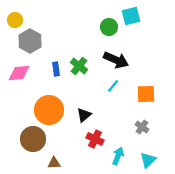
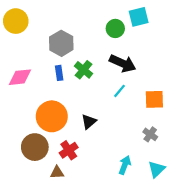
yellow circle: (15, 20) -> (16, 21), size x1.5
gray hexagon: (30, 41) -> (61, 43), moved
red cross: (95, 139) -> (69, 150), moved, turned 30

